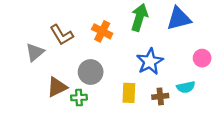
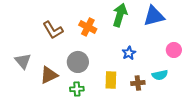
gray triangle: (35, 52) -> (23, 61), moved, turned -30
blue star: (150, 62) -> (129, 53), size x0.6
green cross: (79, 98) -> (77, 89), moved

